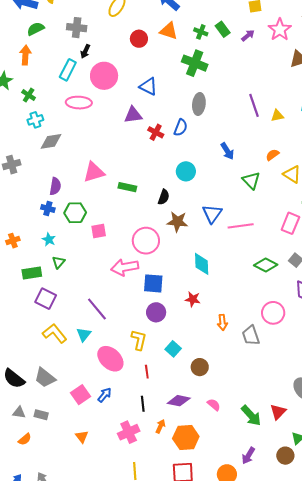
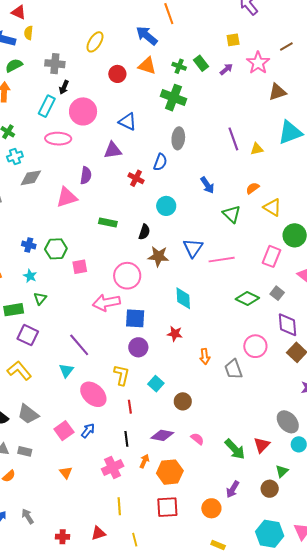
red cross: (156, 132) -> (136, 178), moved
pink triangle: (94, 172) -> (67, 197), moved
purple semicircle: (55, 186) -> (86, 175), moved
yellow L-shape: (55, 333) -> (19, 371), moved

